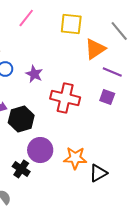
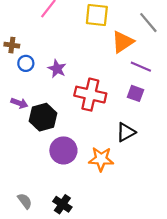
black cross: (21, 169) -> (62, 204), moved
black triangle: (98, 173) -> (126, 132), moved

